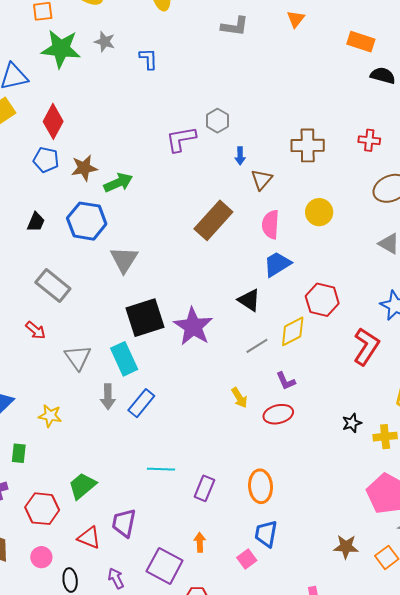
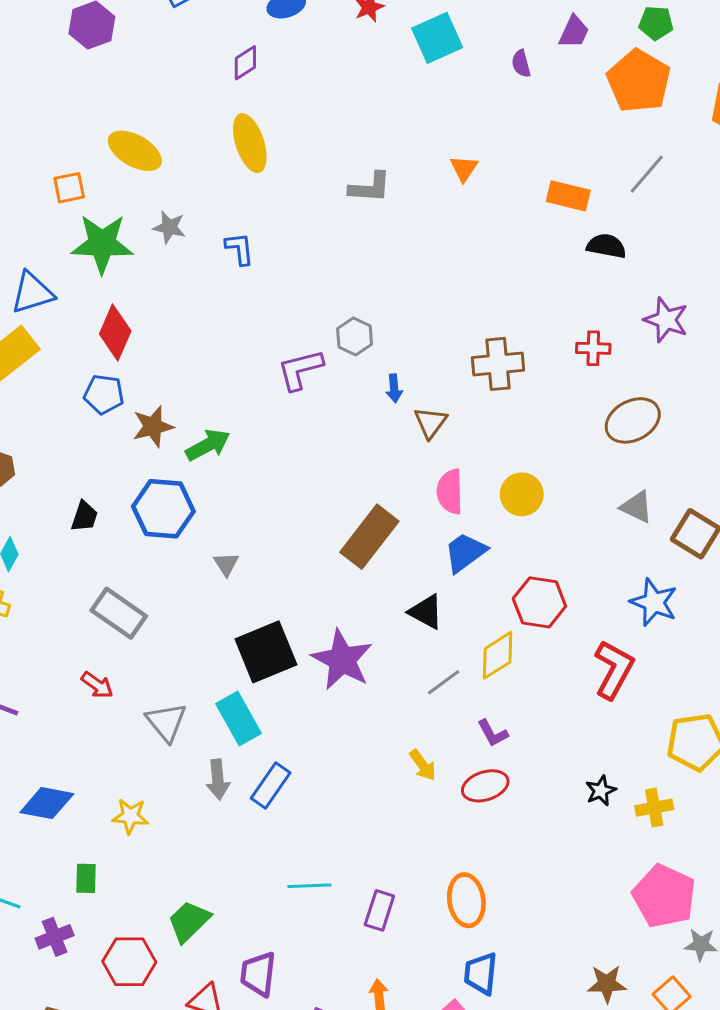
red diamond: (53, 121) -> (115, 332), moved
blue pentagon: (46, 160) -> (104, 394), moved
yellow circle: (319, 212) -> (522, 494), moved
brown rectangle: (213, 220) -> (369, 537), moved
gray triangle: (124, 260) -> (226, 564), size x0.6

